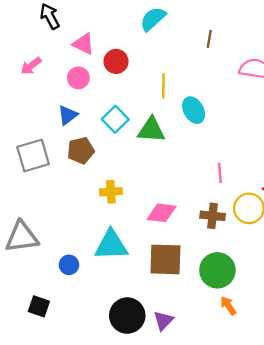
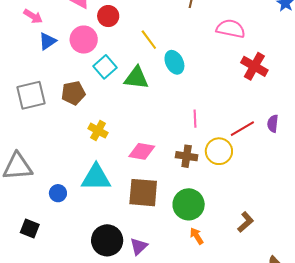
pink arrow: (31, 66) -> (33, 16), turned -114
pink circle: (78, 78) -> (84, 40), moved, size x1.4
yellow line: (163, 86) -> (149, 40), turned -40
blue triangle: (68, 115) -> (47, 41), moved
yellow cross: (111, 192) -> (98, 131), turned 30

